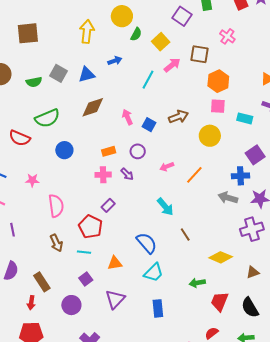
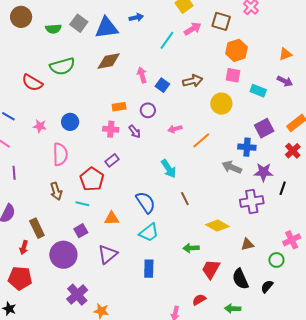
blue triangle: (87, 75) -> (107, 28), size x1.4
blue circle: (64, 150) -> (70, 122), moved
purple circle: (71, 305) -> (63, 255), size x1.4

